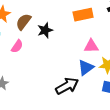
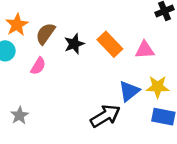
orange rectangle: (83, 15) -> (110, 44), moved, turned 60
pink triangle: (91, 46) -> (145, 50), moved

